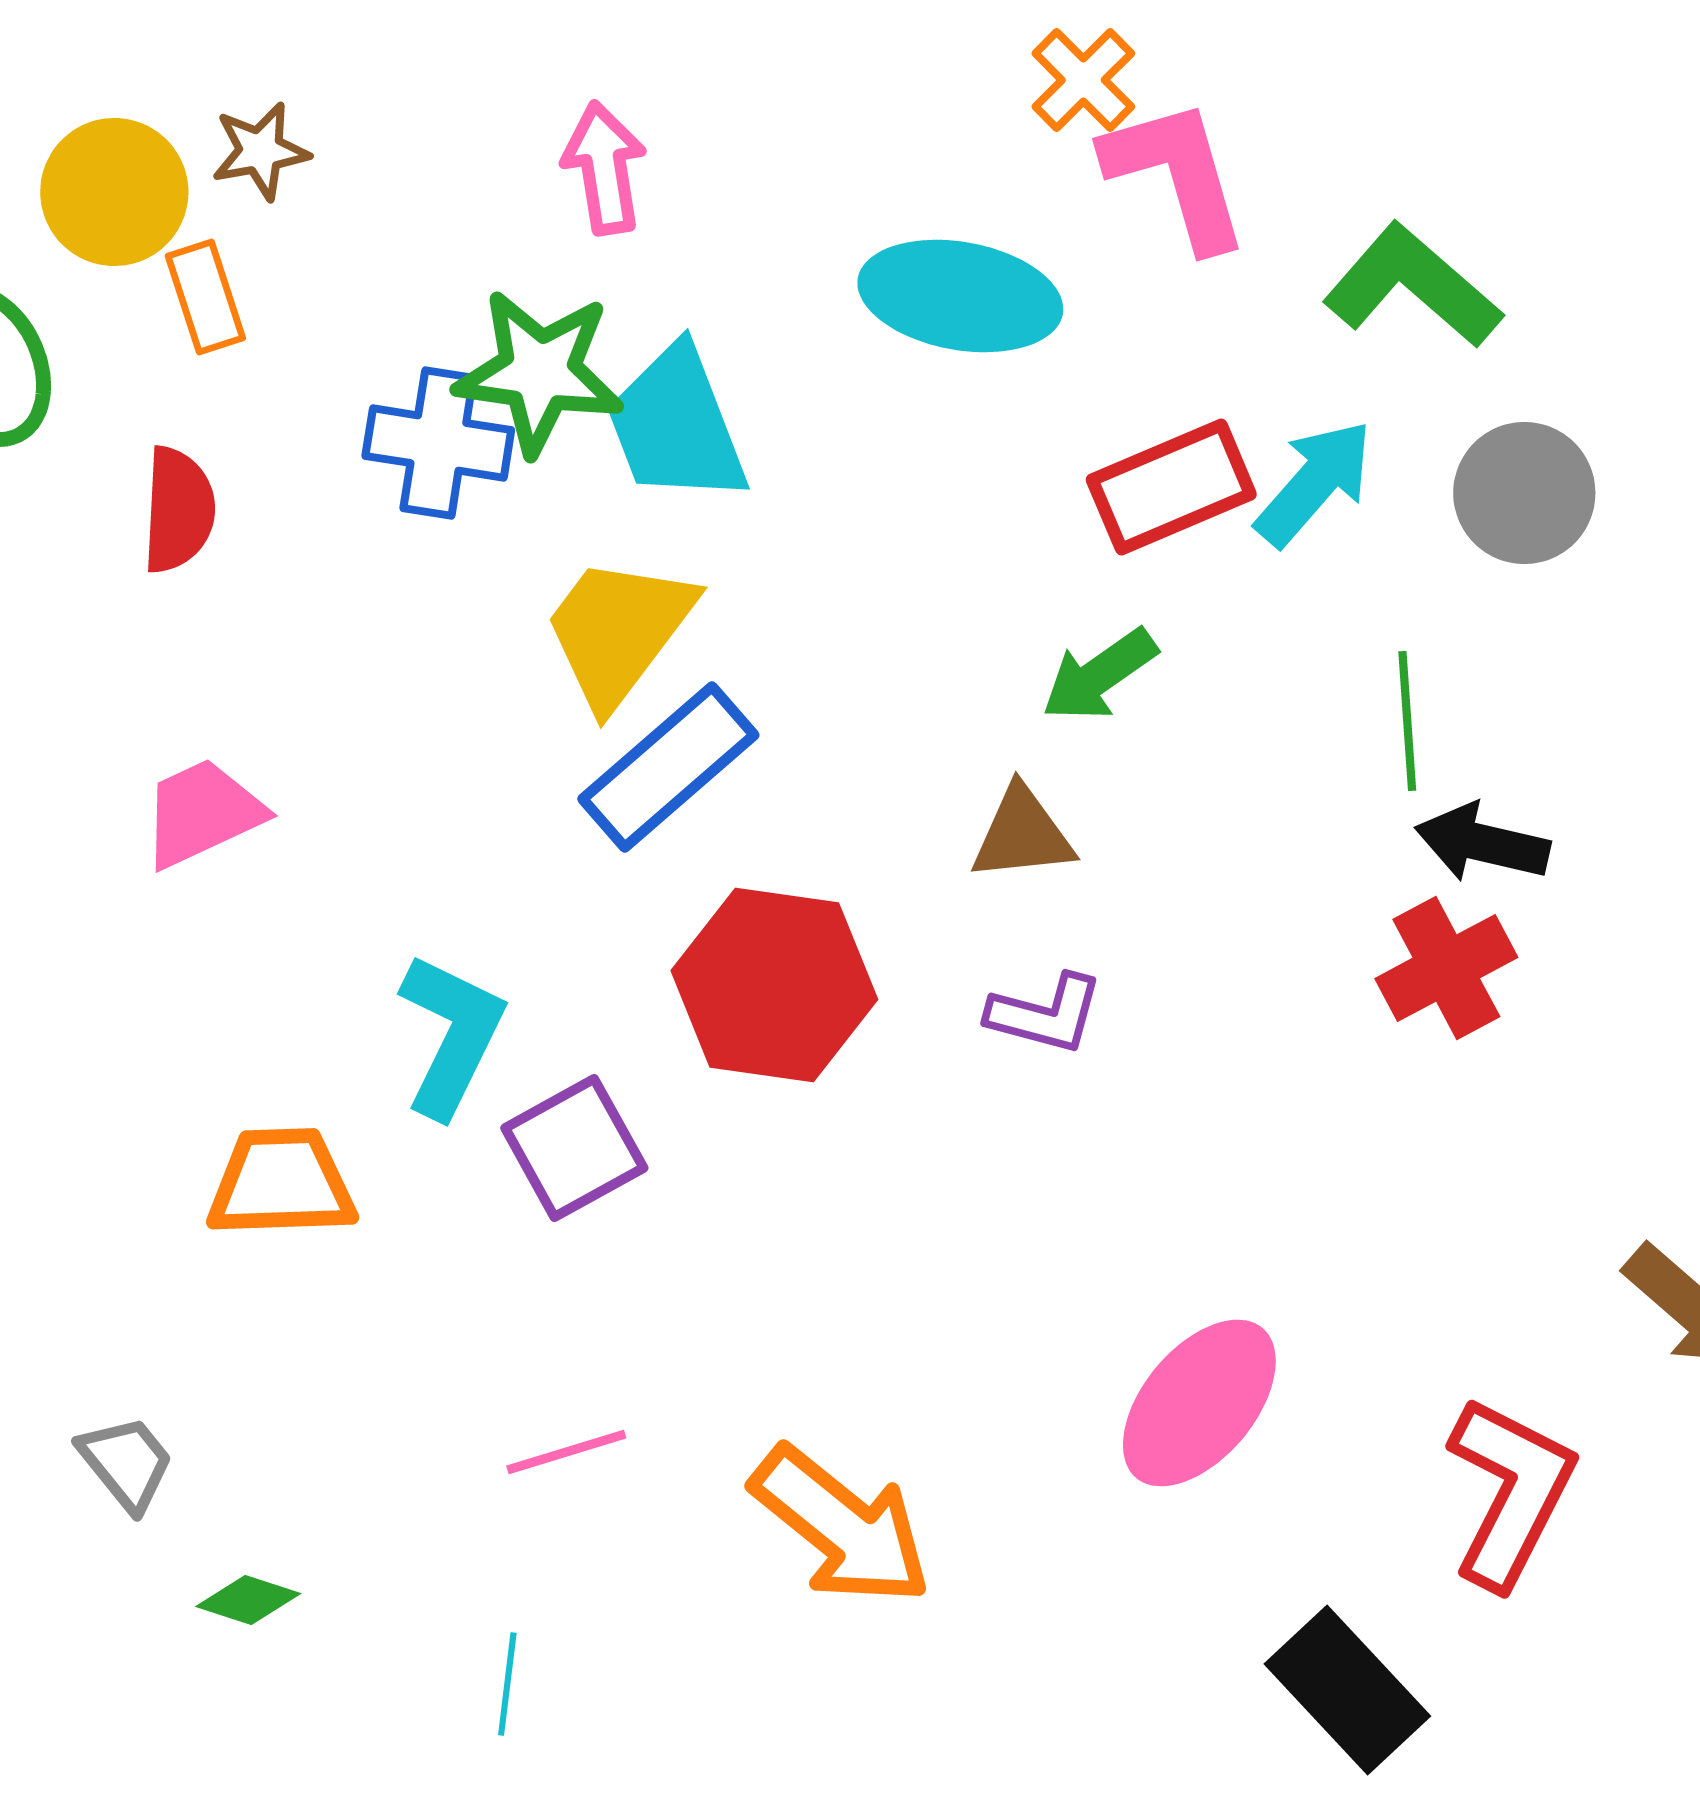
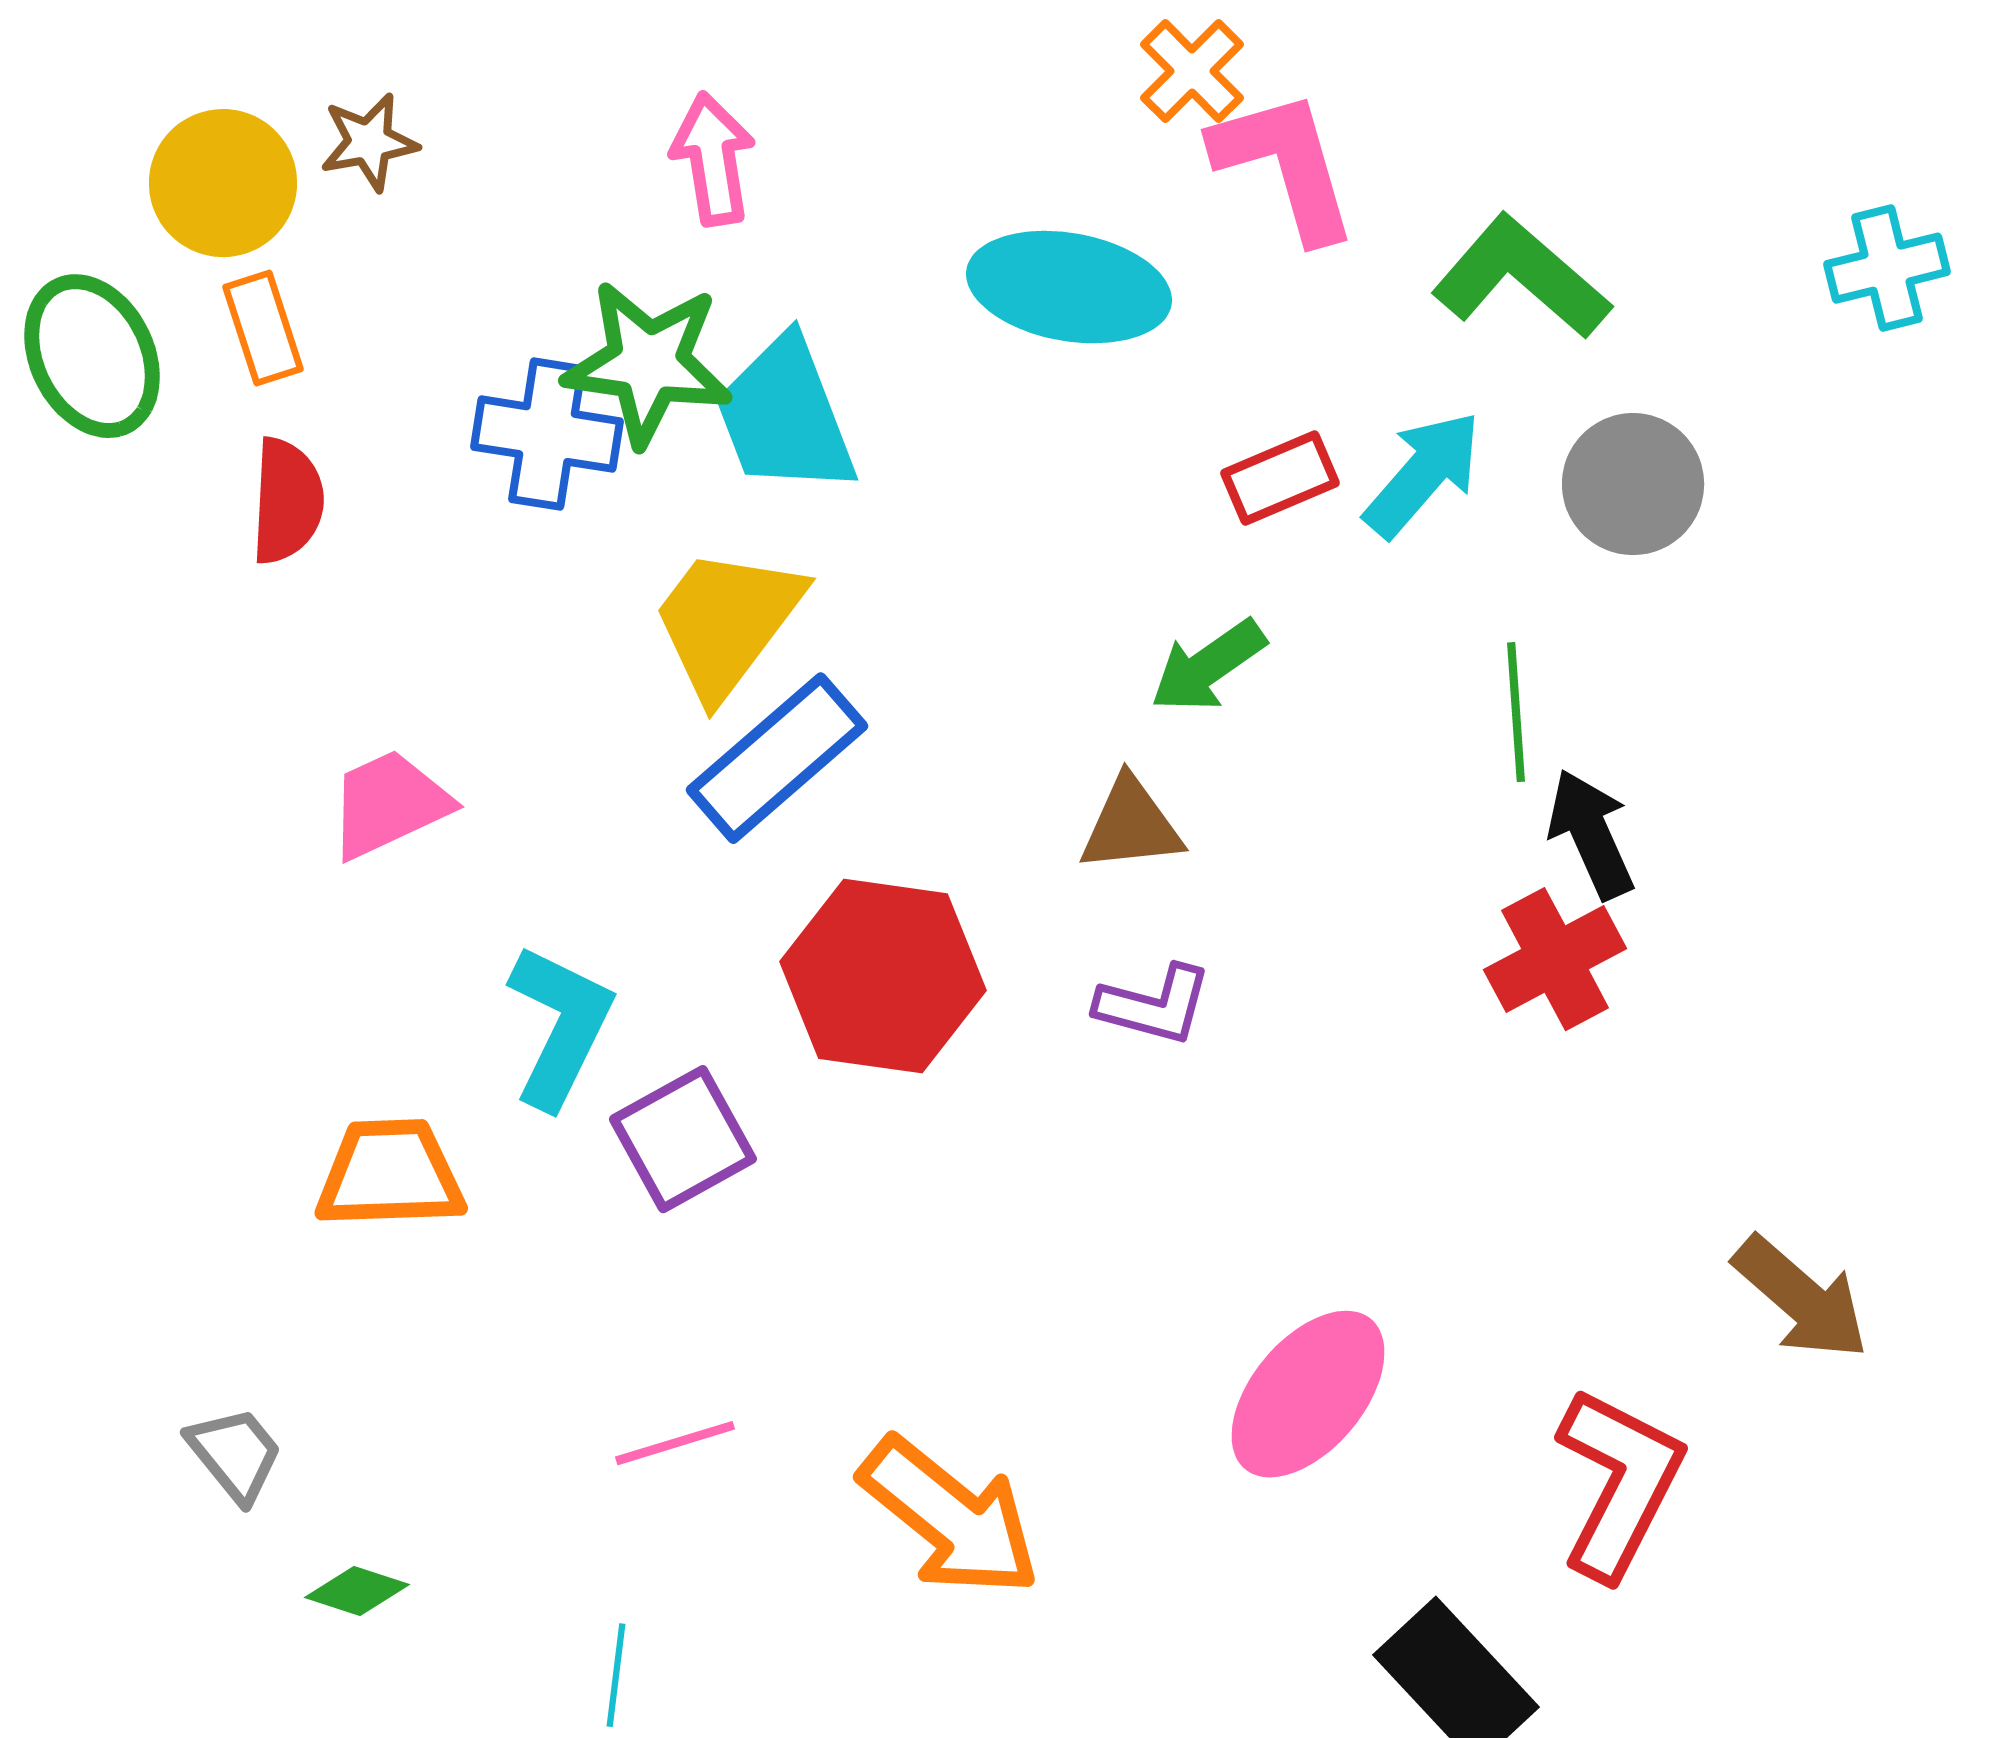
orange rectangle: (205, 297) -> (263, 328), moved
red rectangle: (1171, 487) -> (1280, 478), size x0.7
pink trapezoid: (202, 813) -> (389, 804), moved
black arrow: (1482, 843) -> (1591, 834), turned 53

